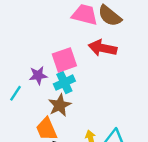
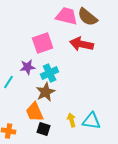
pink square: (64, 60) -> (43, 43), moved

